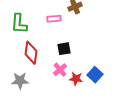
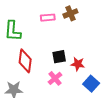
pink rectangle: (54, 19) -> (48, 18), moved
red star: (76, 79) -> (78, 64), moved

